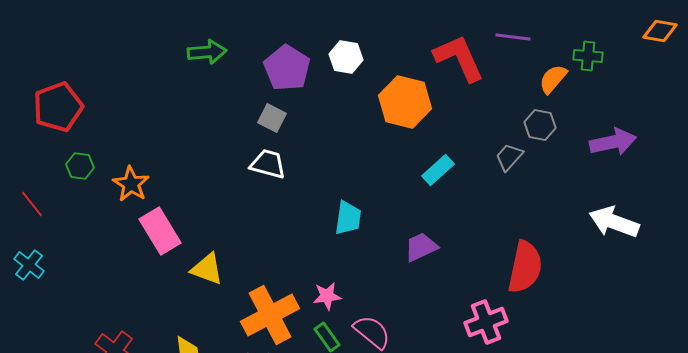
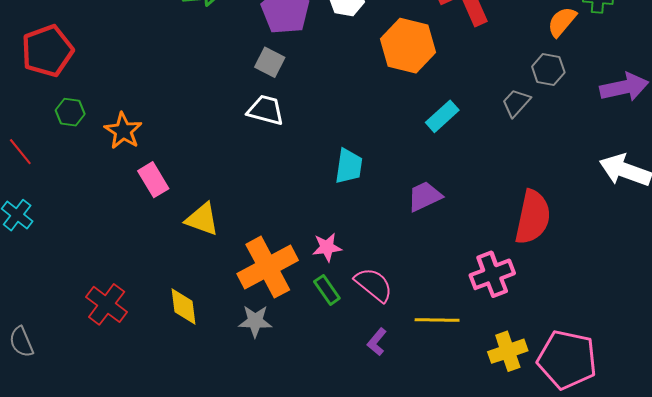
pink rectangle: (160, 231) -> (153, 180), size x0.7

